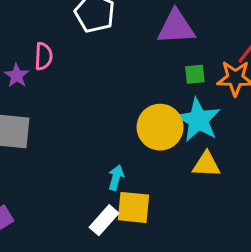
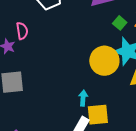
green square: (195, 74) -> (120, 23), turned -32

